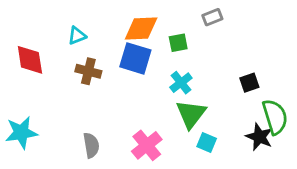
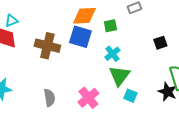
cyan triangle: (77, 36) -> (11, 21), moved
brown cross: (88, 71) -> (47, 46), size x1.4
black square: (249, 83) -> (160, 43), moved

